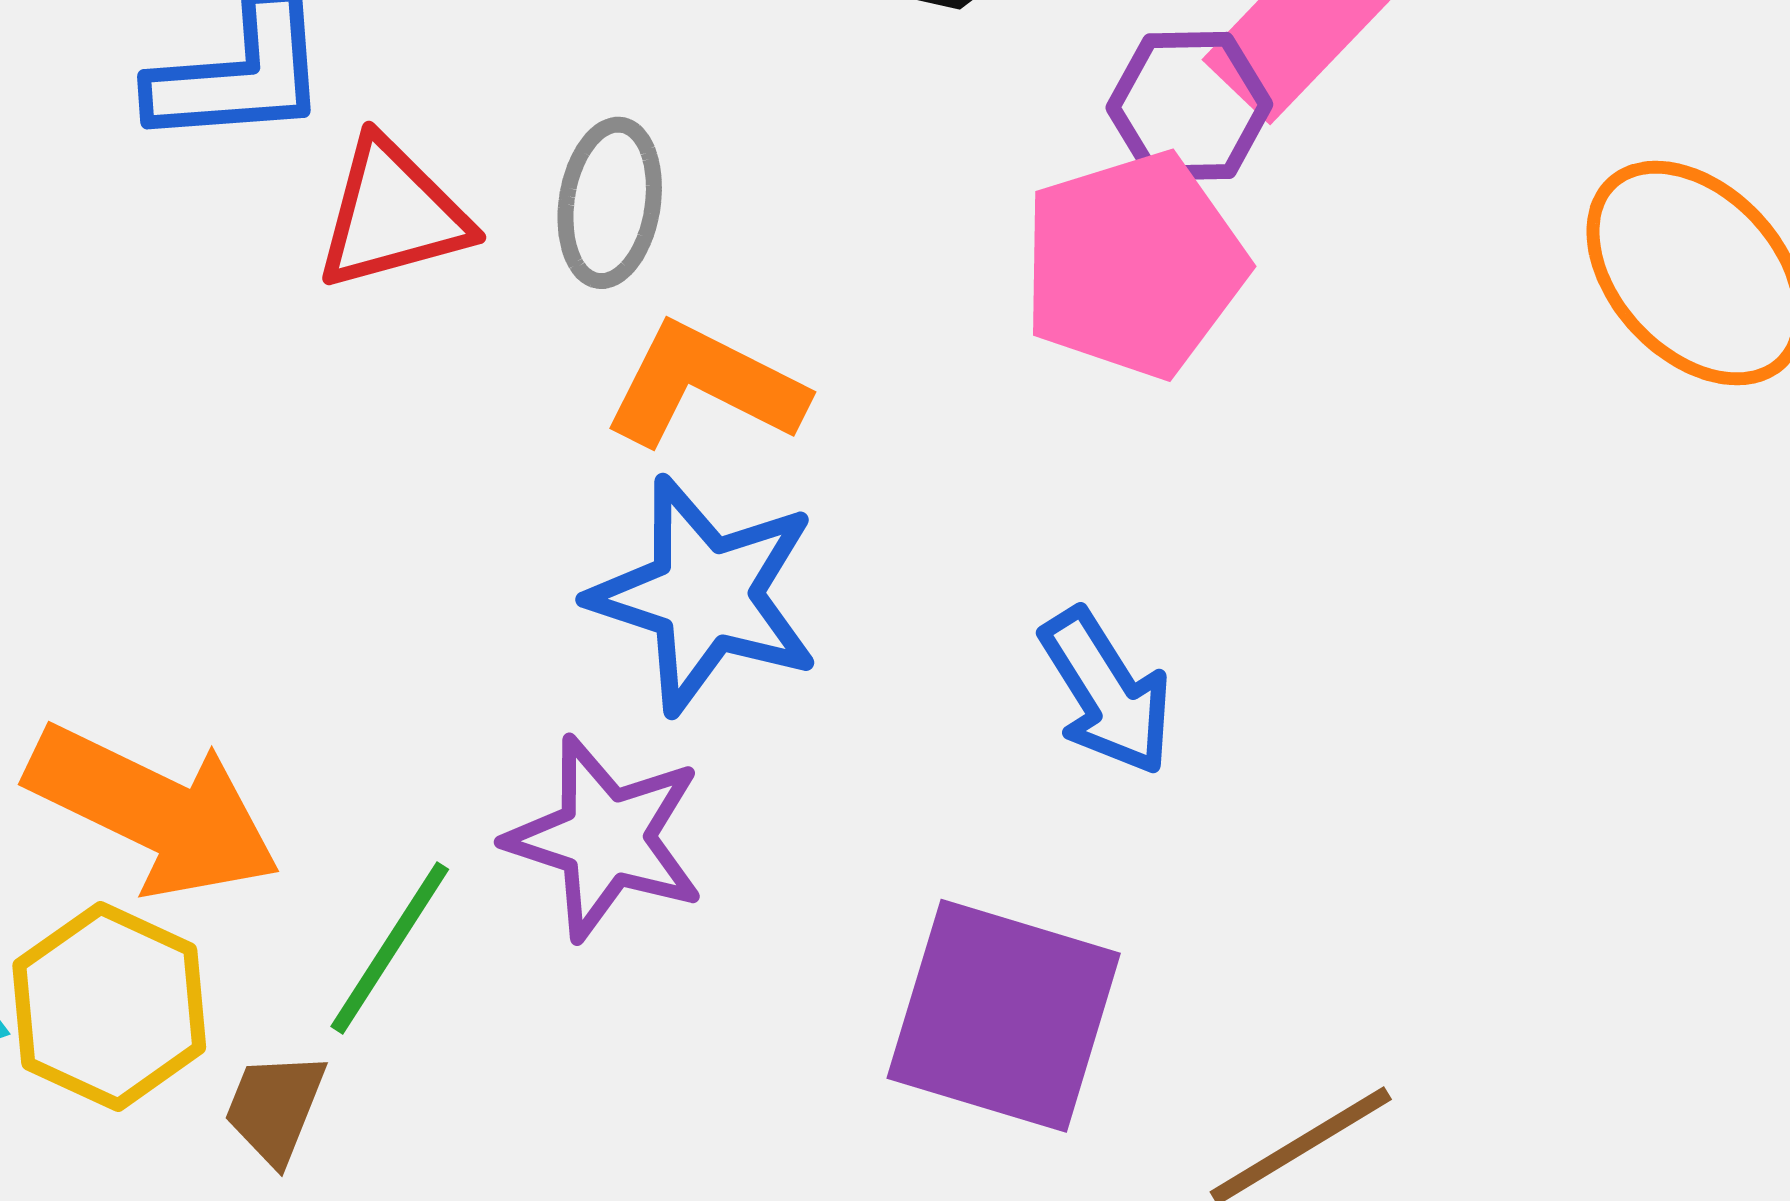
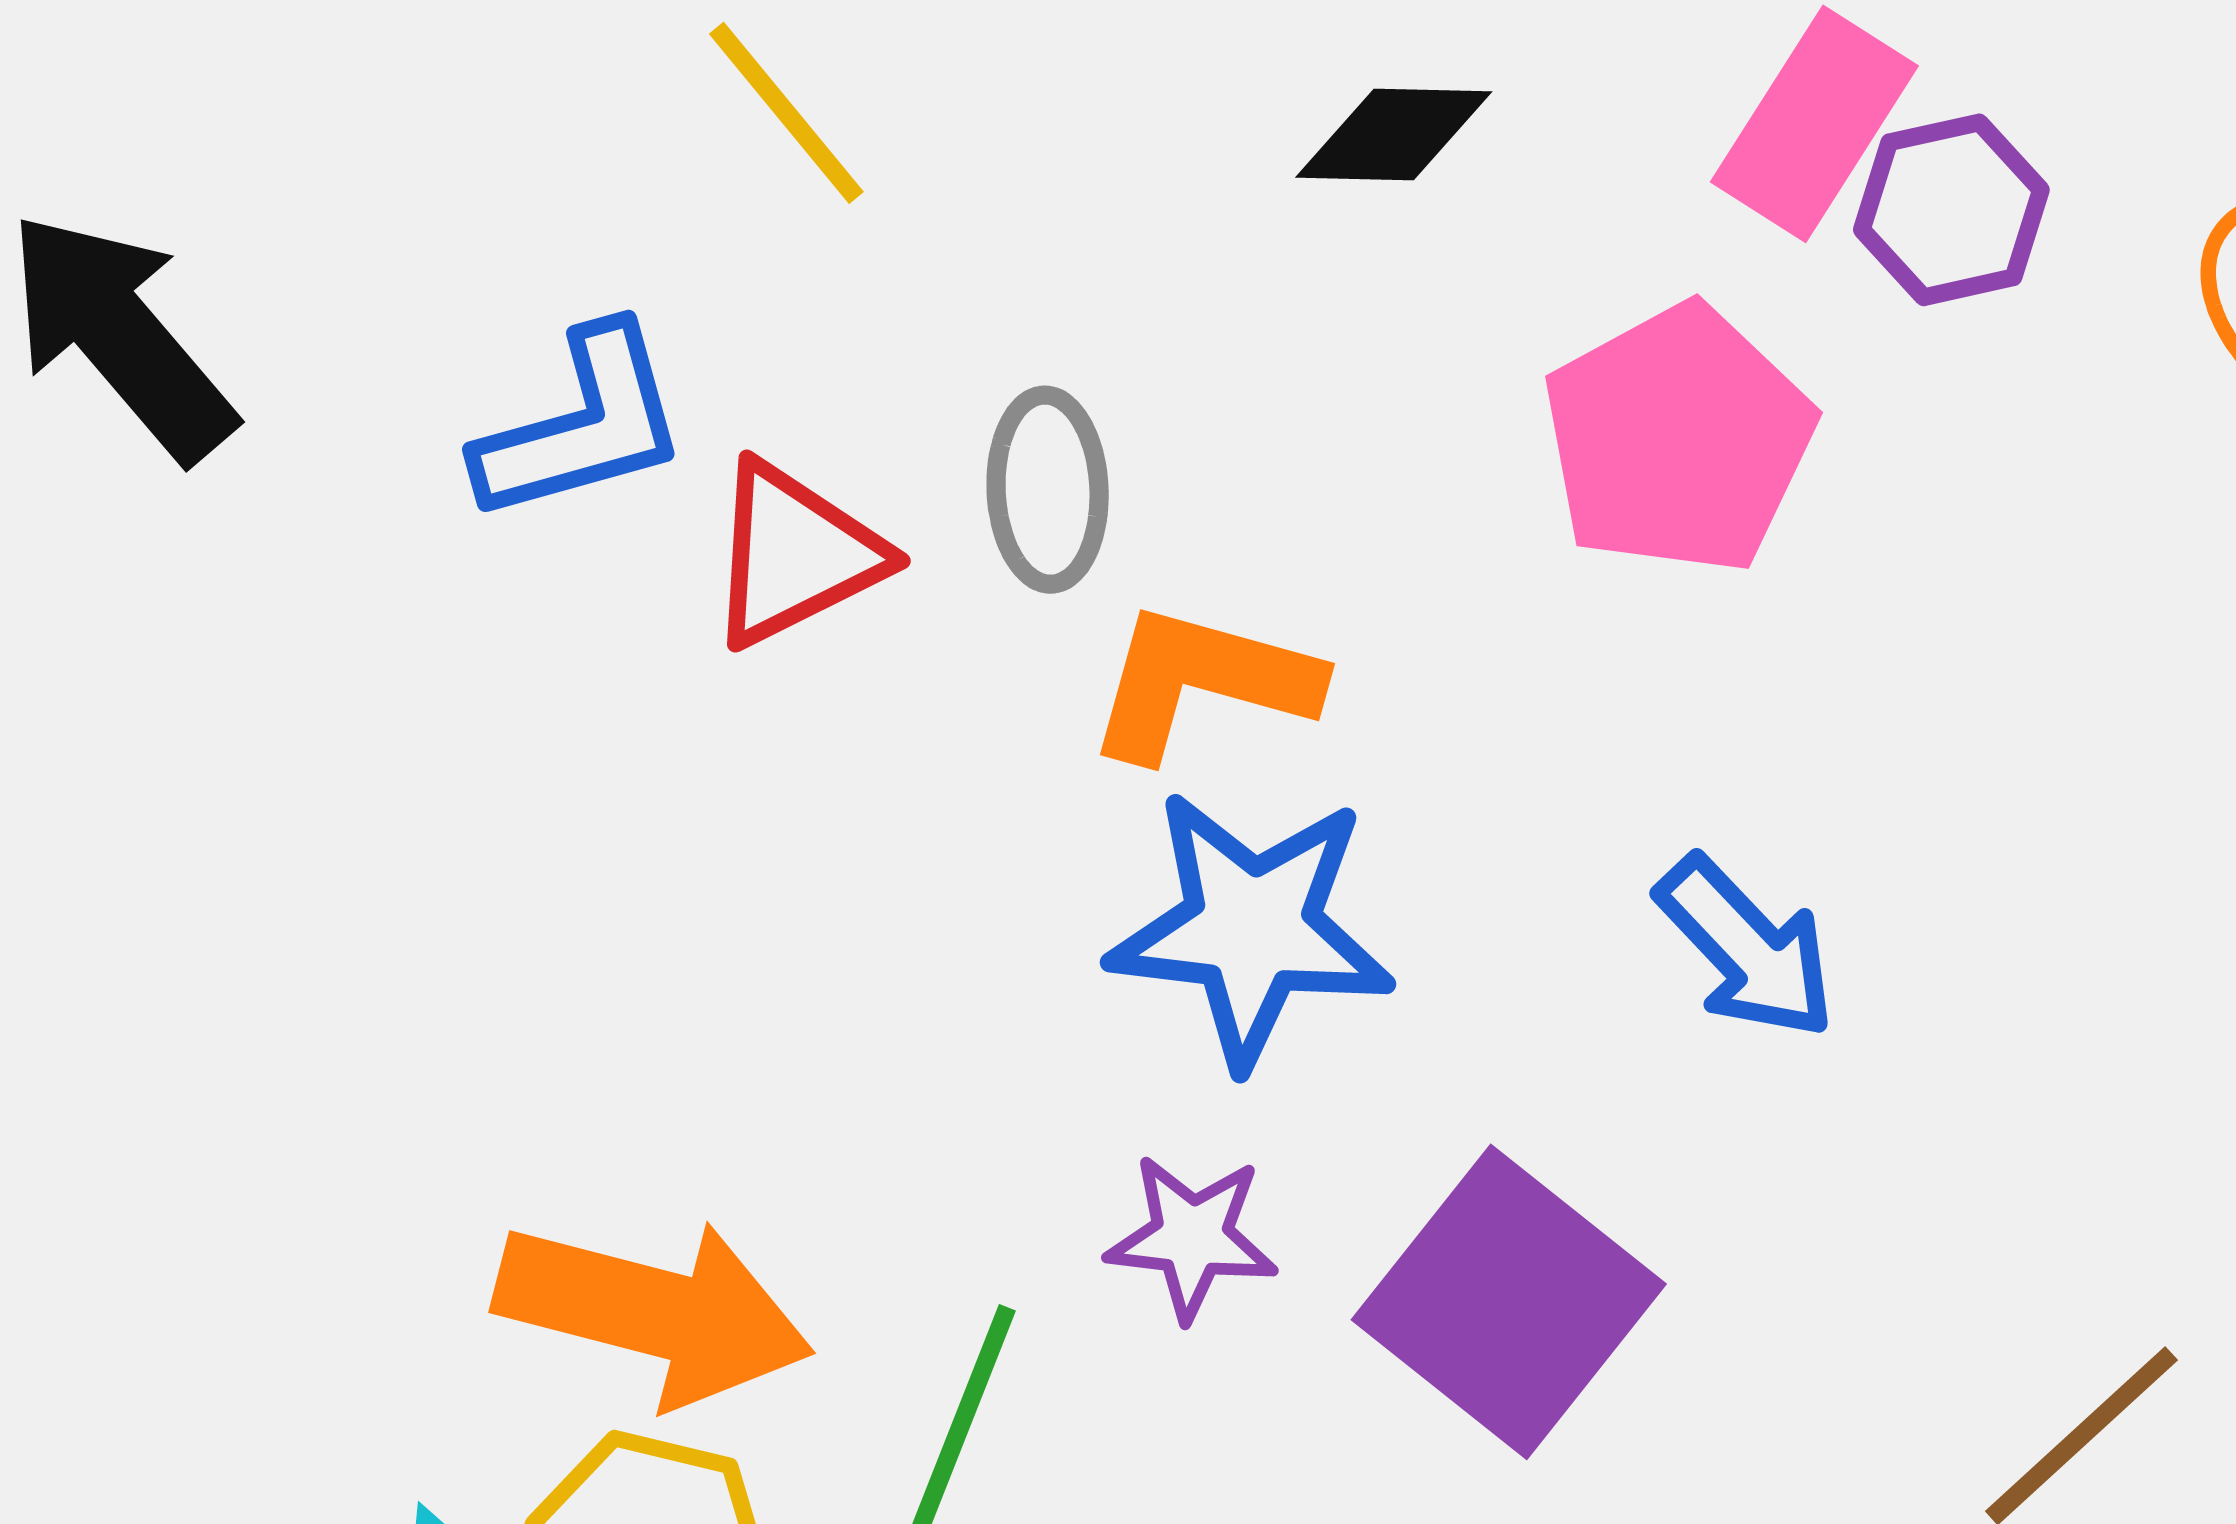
purple hexagon: (1189, 106) -> (1951, 210), moved
purple star: (606, 838) -> (1192, 1237), size x0.7
purple square: (1004, 1016) -> (1509, 1302), moved, turned 33

